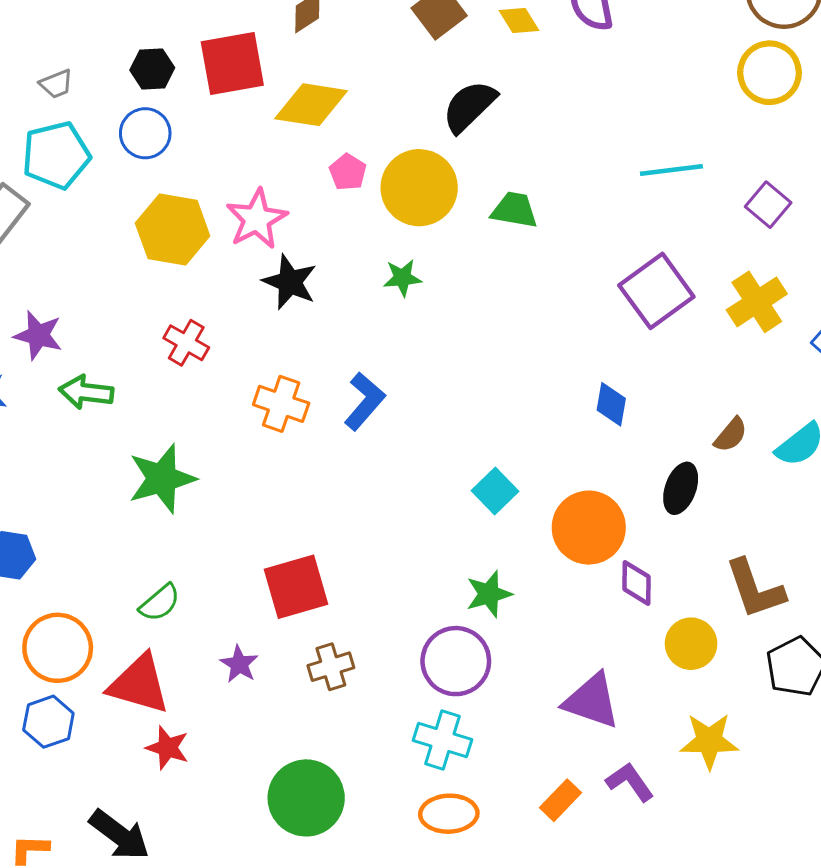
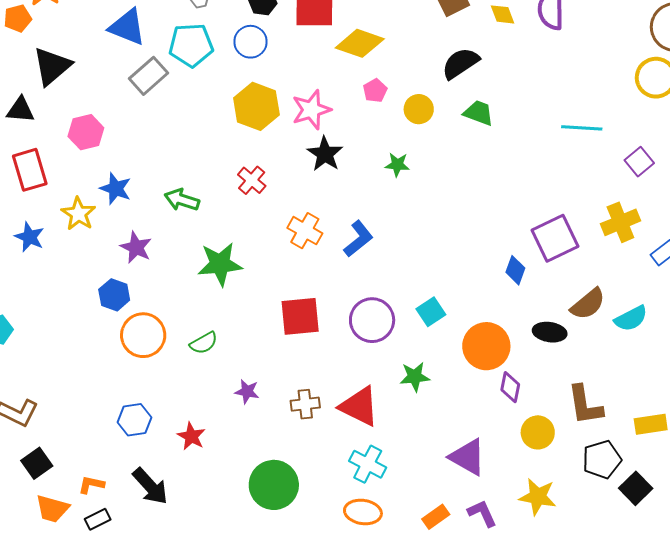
yellow circle: (419, 188) -> (419, 109), size x0.6
green trapezoid: (515, 210) -> (479, 113), moved
purple square: (656, 291) -> (555, 238), moved
purple star: (38, 335) -> (136, 247), moved
brown semicircle: (731, 435) -> (588, 304), size x1.5
black ellipse: (681, 488) -> (550, 332), turned 68
red square: (296, 587) -> (300, 316), moved
orange circle: (58, 648) -> (143, 335), moved
purple circle: (456, 661) -> (372, 320), moved
purple star: (239, 664) -> (247, 392), turned -30
red triangle: (139, 684) -> (359, 406), moved
blue hexagon: (48, 722) -> (134, 420), moved

